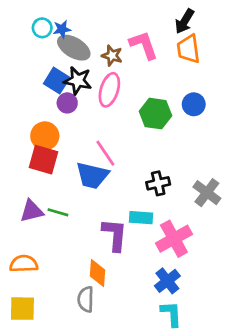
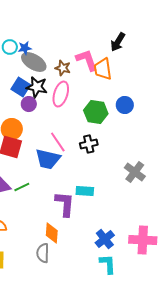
orange trapezoid: (188, 49) -> (103, 69), moved
black cross: (158, 183) -> (89, 144), moved
green line: (58, 212) -> (22, 187), turned -42
pink cross: (174, 239) -> (143, 240), moved, turned 32

